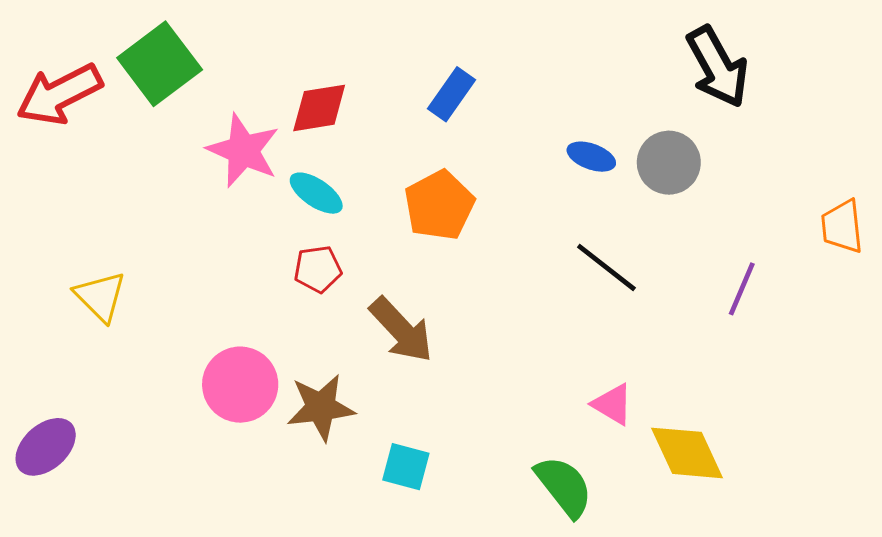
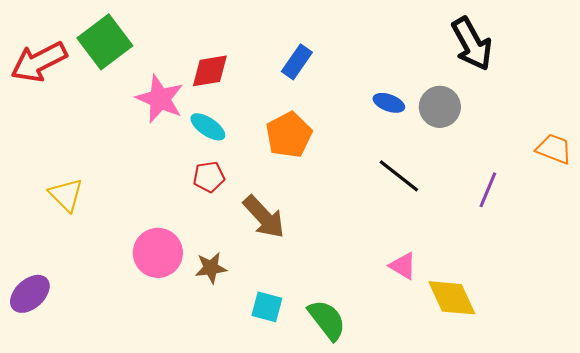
orange trapezoid: (842, 226) -> (554, 149), turned 117
brown star: (321, 407) -> (211, 268), size x0.7
green semicircle: (564, 486) -> (327, 320), moved

